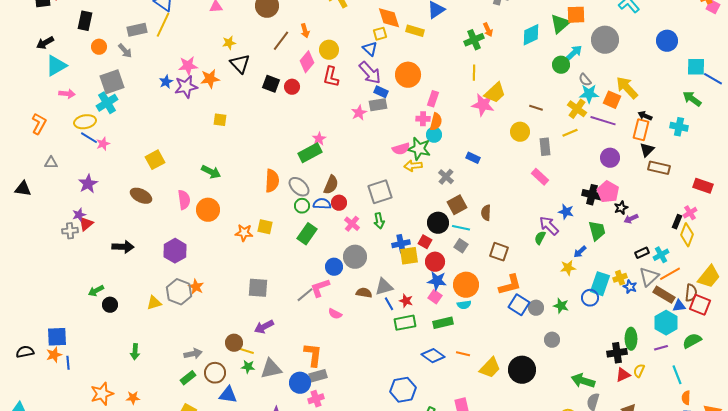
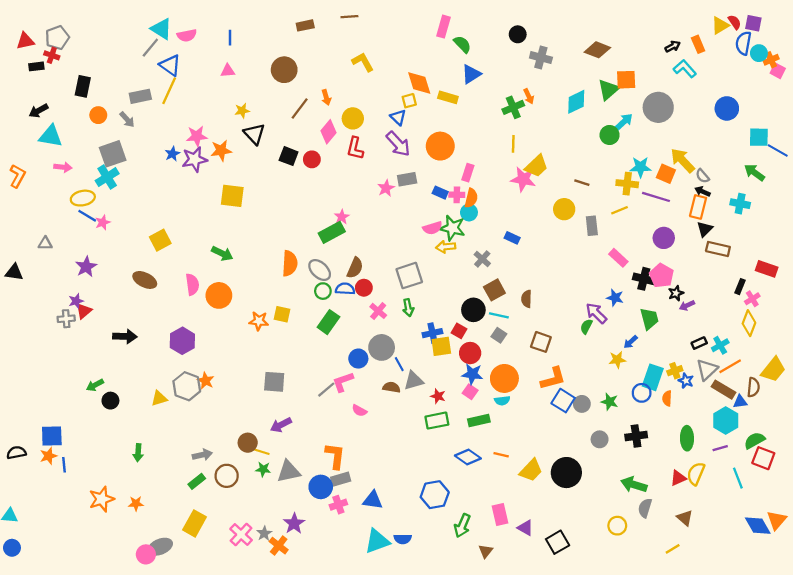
cyan triangle: (56, 66) -> (51, 136), turned 40
gray semicircle: (585, 80) -> (702, 176), moved
blue rectangle: (381, 92) -> (440, 193), moved
yellow cross: (577, 109) -> (627, 184), turned -30
yellow square: (220, 120) -> (232, 196), size x1.6
orange L-shape: (39, 124) -> (17, 176), moved
pink rectangle: (540, 177) -> (618, 258), moved
black rectangle: (677, 222) -> (740, 287), moved
blue line: (389, 304) -> (399, 364), moved
red square: (700, 305) -> (763, 458), moved
black cross: (617, 353) -> (636, 436), moved
yellow semicircle: (639, 371) -> (696, 474), size x1.5
blue triangle: (228, 395) -> (373, 500), moved
orange semicircle: (686, 398) -> (667, 398), moved

